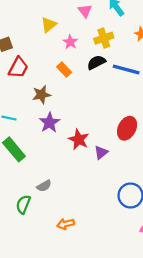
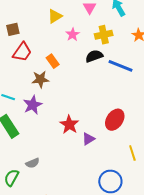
orange rectangle: (64, 70) -> (53, 61), moved
purple star: (49, 123) -> (33, 105), moved

